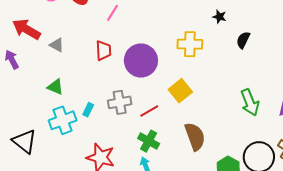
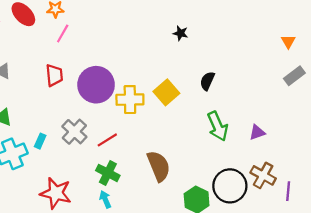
black semicircle: (243, 40) -> (207, 81), moved
yellow cross: (190, 44) -> (130, 100), moved
yellow square: (180, 91) -> (166, 92), moved
gray cross: (120, 102) -> (74, 132), turned -35

